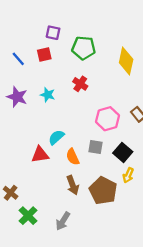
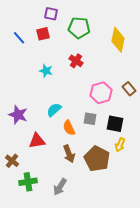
purple star: (17, 97) -> (18, 115), moved
black square: (123, 152) -> (115, 124), turned -30
red triangle: (40, 155) -> (37, 141), moved
green cross: (28, 216) -> (28, 182), turned 36

